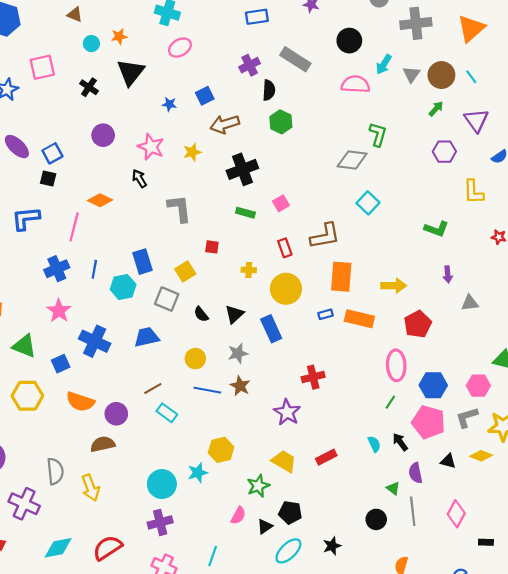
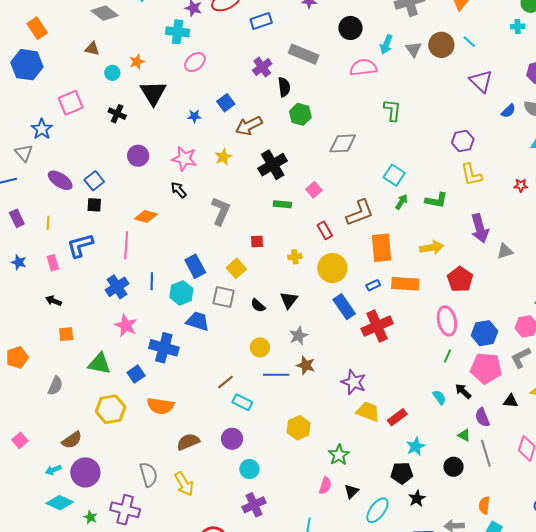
green arrow: (436, 109) -> (401, 202), moved
purple hexagon: (444, 152) -> (463, 141), moved
gray diamond: (352, 160) -> (343, 143), moved
yellow L-shape: (473, 192) -> (471, 175), moved
gray L-shape: (179, 208) -> (221, 211), turned 40
green L-shape: (436, 229) -> (436, 200), moved
purple arrow: (448, 274) -> (480, 228), size x1.8
blue rectangle: (271, 329) -> (344, 307), moved
blue trapezoid: (147, 337) -> (198, 321), moved, turned 40
red cross: (313, 377) -> (377, 326), moved, size x1.4
purple circle: (116, 414) -> (232, 439), moved
yellow trapezoid: (284, 461) -> (368, 412), moved
cyan star: (198, 473) -> (416, 446), moved
cyan circle: (162, 484) -> (249, 469), size x0.7
black pentagon: (290, 513) -> (402, 473), moved

